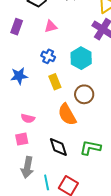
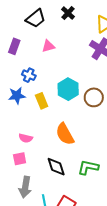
blue cross: (48, 56) -> (29, 75), moved
cyan hexagon: (81, 58) -> (68, 89), moved
yellow rectangle: (55, 82) -> (42, 101), moved
brown circle: (84, 94) -> (94, 97), moved

